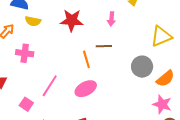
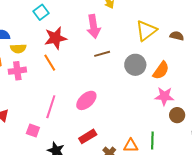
pink arrow: (111, 19) -> (94, 26), size x1.6
brown line: (104, 46) -> (102, 54), moved
pink cross: (25, 53) -> (17, 71), moved
orange line: (86, 59) -> (50, 63), moved

